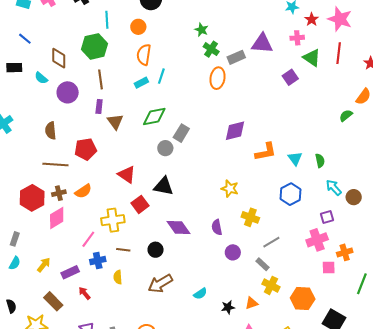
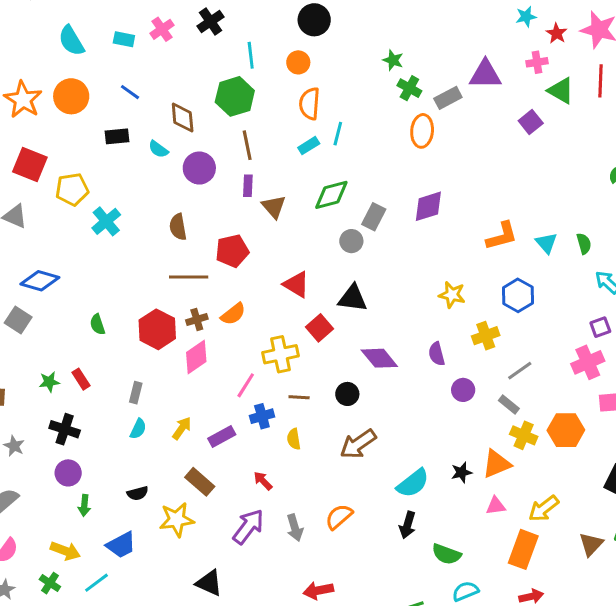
purple diamond: (235, 131) -> (428, 206), moved
blue hexagon: (291, 194) -> (518, 295), moved
yellow cross: (250, 217) -> (486, 336), turned -36
red arrow: (85, 293) -> (263, 481), moved
cyan semicircle: (200, 294) -> (413, 483), moved, size x1.6
orange hexagon: (303, 299) -> (566, 430), moved
orange triangle: (252, 303) -> (497, 464), size x1.5
black semicircle: (11, 306) -> (138, 493), turned 96

